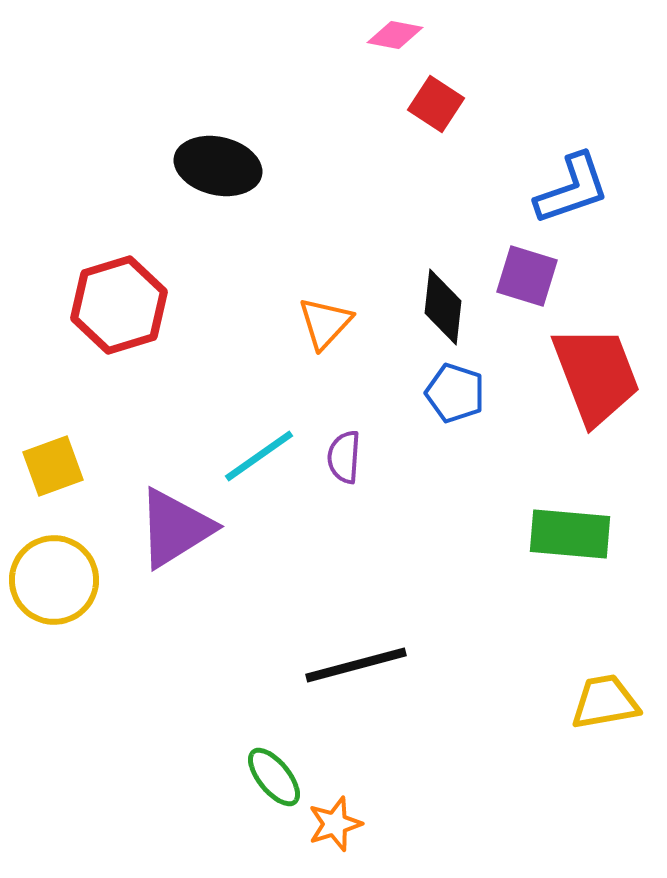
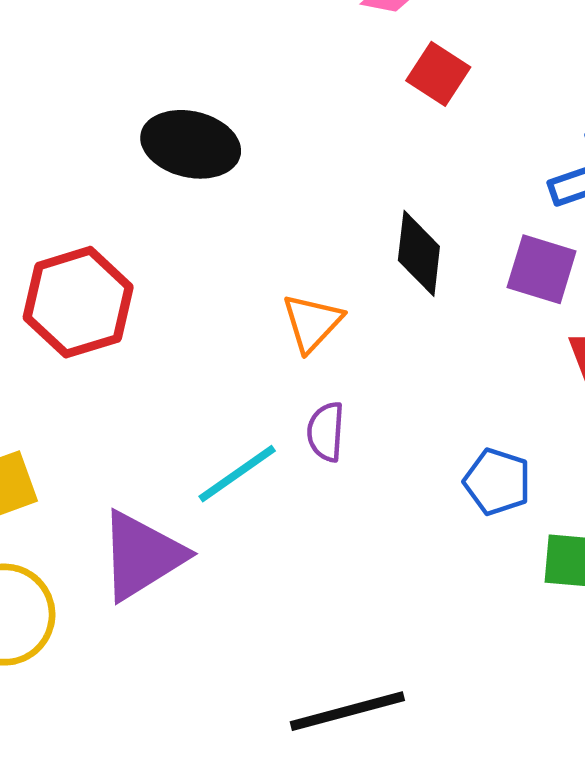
black diamond: (443, 307) -> (419, 253), moved
blue pentagon: (455, 393) -> (497, 482), moved
purple semicircle: (344, 457) -> (326, 432), moved

